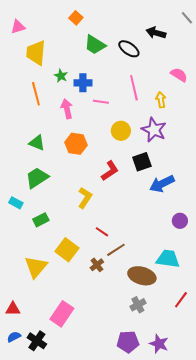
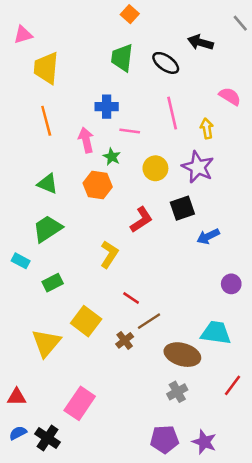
orange square: (76, 18) -> (130, 14), moved
green trapezoid: (95, 45) -> (122, 58), turned 65
green star: (61, 76) -> (112, 157), moved
blue arrow: (162, 184) -> (208, 236), size x0.7

